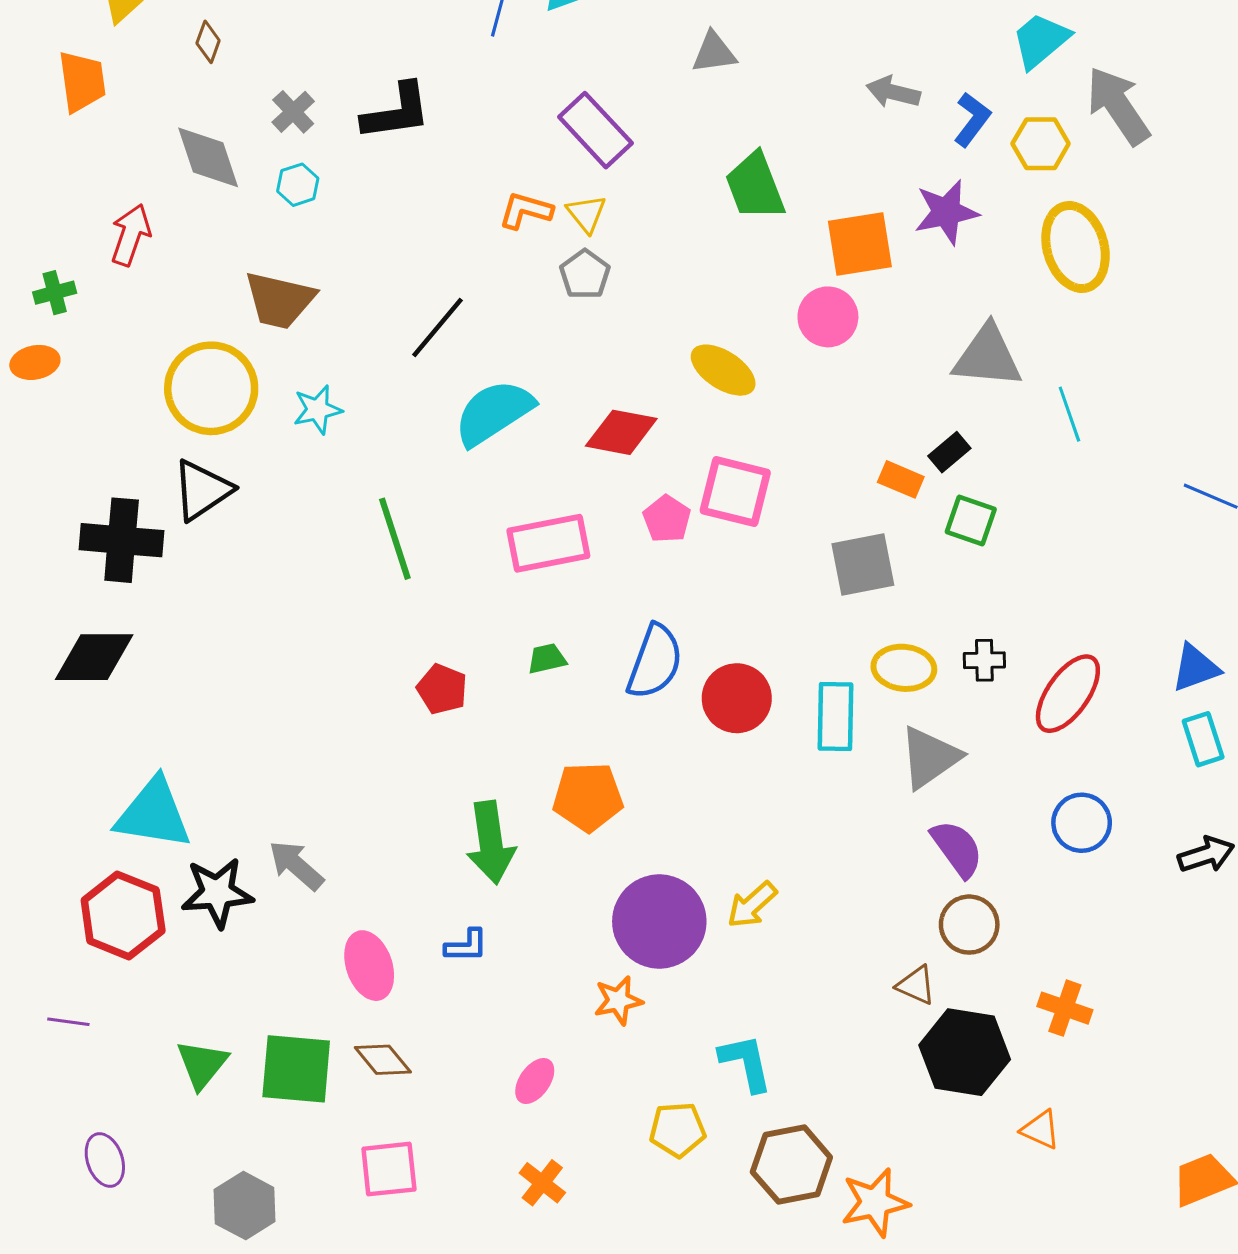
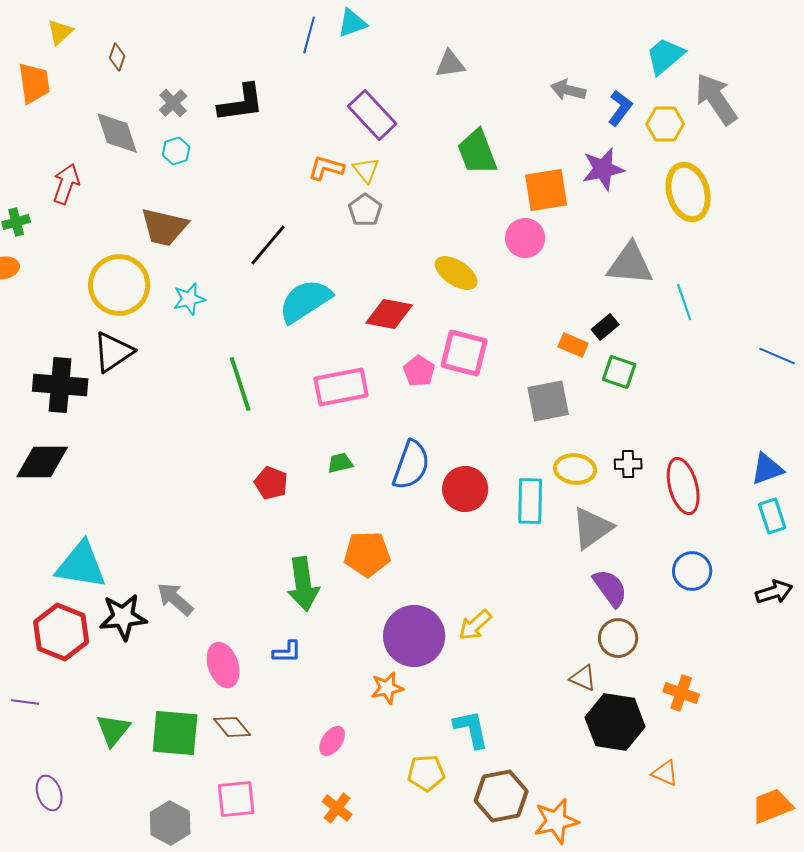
red ellipse: (1068, 694) -> (683, 486), turned -50
gray hexagon: (245, 1206) -> (170, 823), moved

